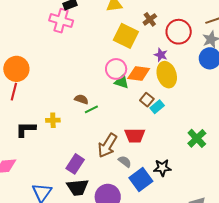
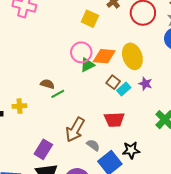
yellow square: (126, 36) -> (90, 19), size x0.7
purple star: (161, 55) -> (145, 84), moved
green triangle: (122, 82) -> (87, 65), turned -42
red trapezoid: (135, 135) -> (114, 120), moved

